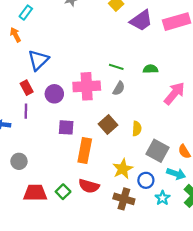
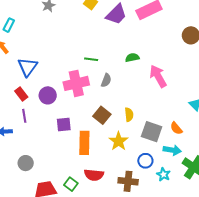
green line: (116, 67) -> (91, 59), moved
pink arrow: (174, 93) -> (158, 76), turned -60
yellow star: (123, 169) -> (119, 141), moved

